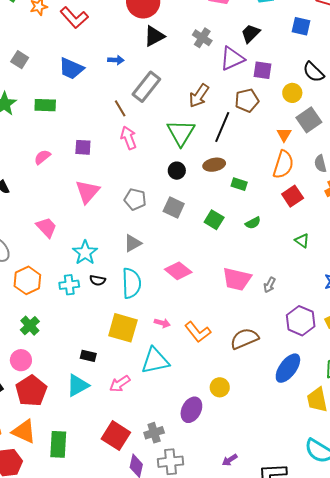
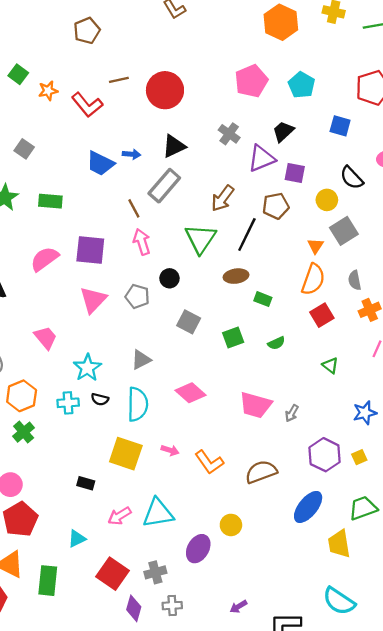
black triangle: (154, 36) -> (174, 146), moved
blue trapezoid: (71, 69) -> (100, 163), moved
purple square: (83, 147) -> (90, 250), size x1.6
pink semicircle: (42, 157) -> (44, 259), size x1.5
black circle: (177, 171) -> (169, 278), moved
gray pentagon: (135, 199) -> (137, 296), moved
green square: (214, 220) -> (233, 338), turned 36
green cross: (30, 326) -> (24, 432), moved
cyan triangle: (155, 361) -> (158, 513), moved
cyan triangle: (78, 385) -> (77, 539), moved, size x0.7
gray cross: (171, 462) -> (172, 606), size x0.7

